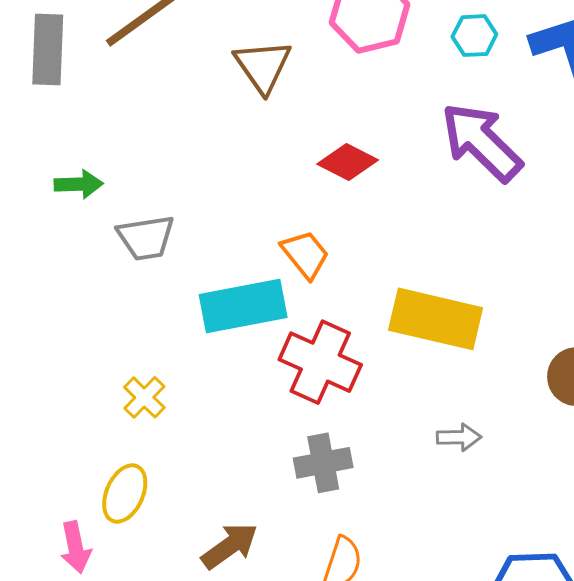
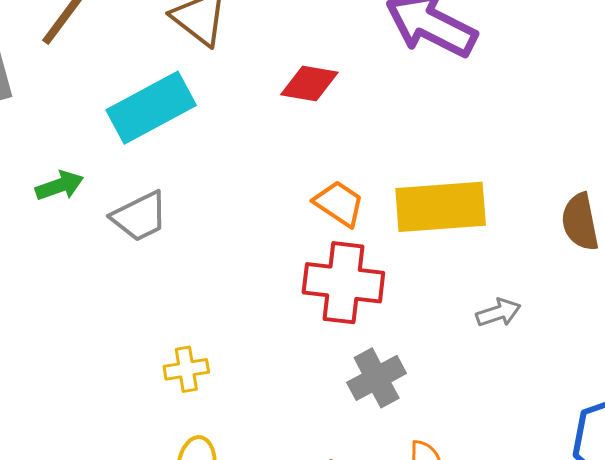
orange trapezoid: (305, 254) -> (339, 204), moved
cyan rectangle: (243, 306) -> (151, 108), moved
yellow cross: (144, 397) -> (186, 369), turned -36

